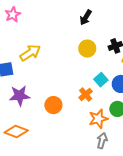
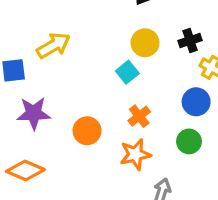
cyan square: (101, 80) -> (127, 72), moved
orange star: (98, 119) -> (135, 154), moved

